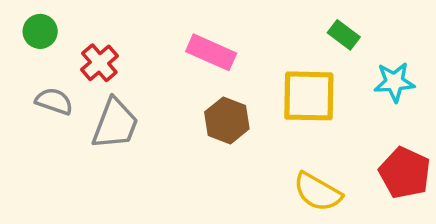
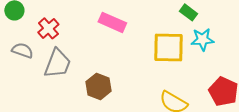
cyan star: (394, 82) -> (202, 39), moved
brown hexagon: (227, 120) -> (98, 86), moved

